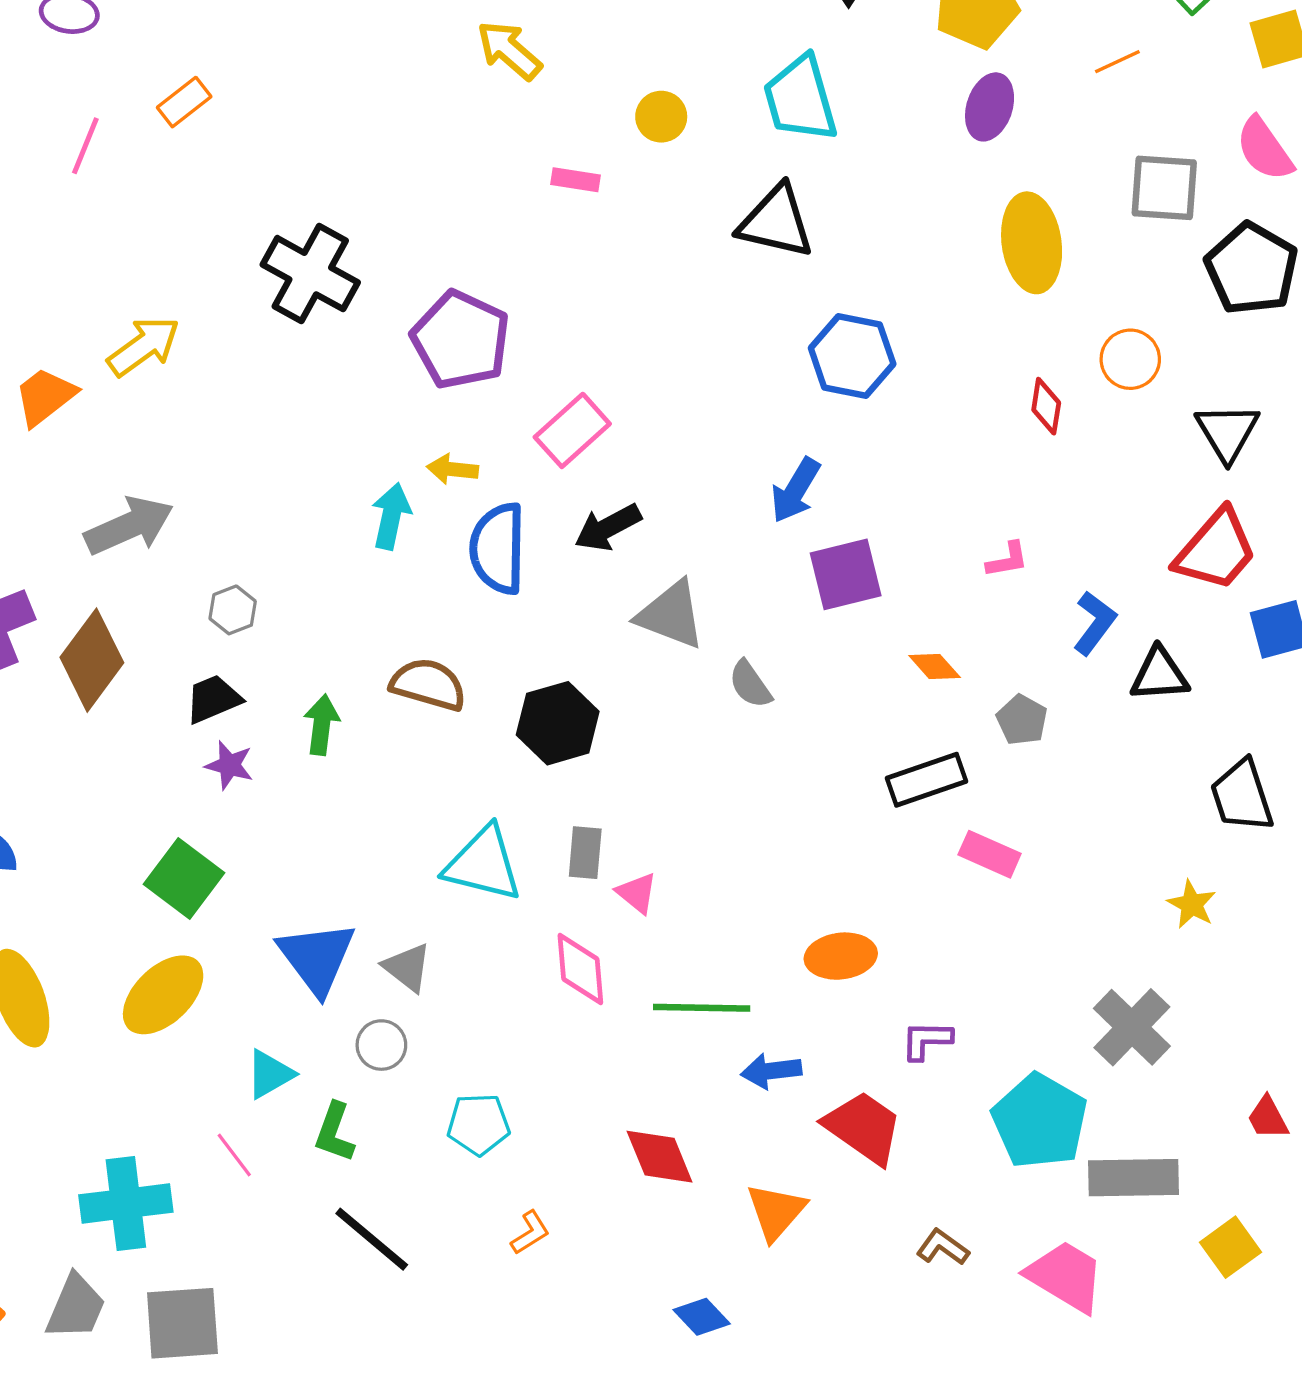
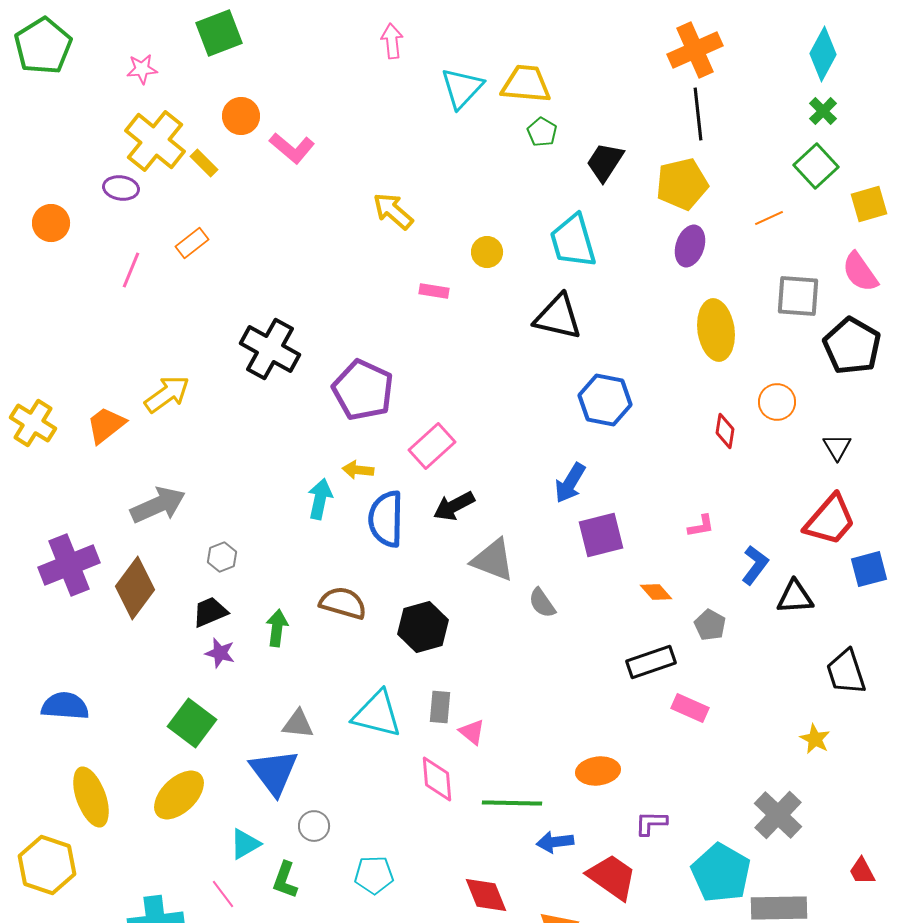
black triangle: (1227, 432) -> (837, 447), size x0.7
gray triangle: (407, 967) -> (298, 724), moved, turned -32

